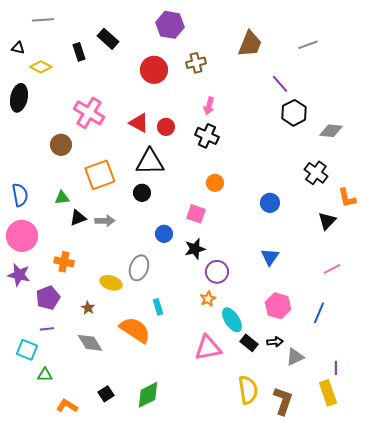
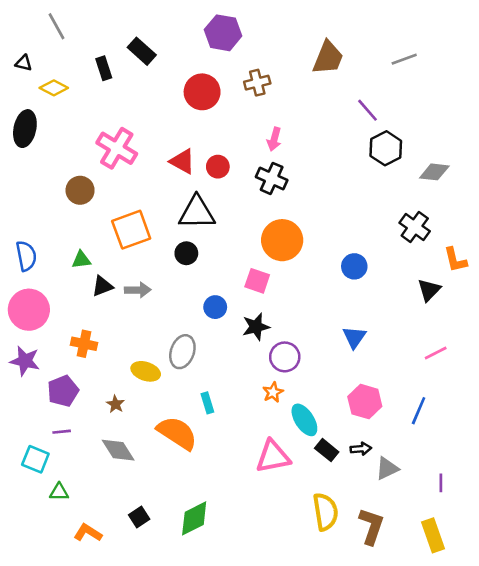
gray line: (43, 20) -> (56, 26), turned 65
orange circle: (215, 183) -> (282, 240), size x1.8
yellow rectangle: (328, 393) -> (433, 535), moved

